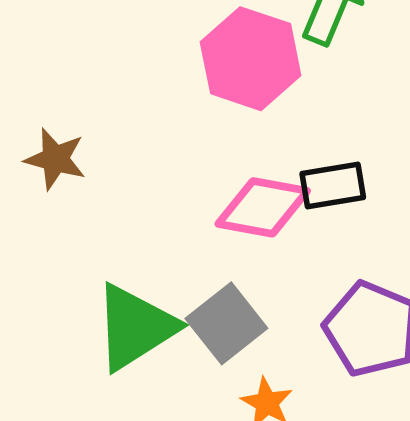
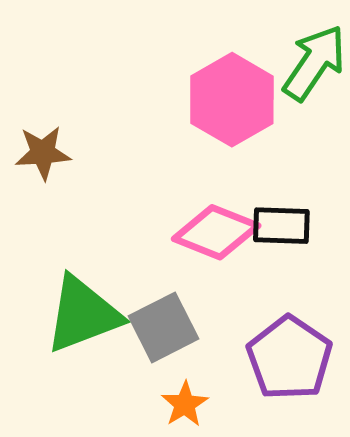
brown star: (55, 159) -> (43, 153), turned -30

